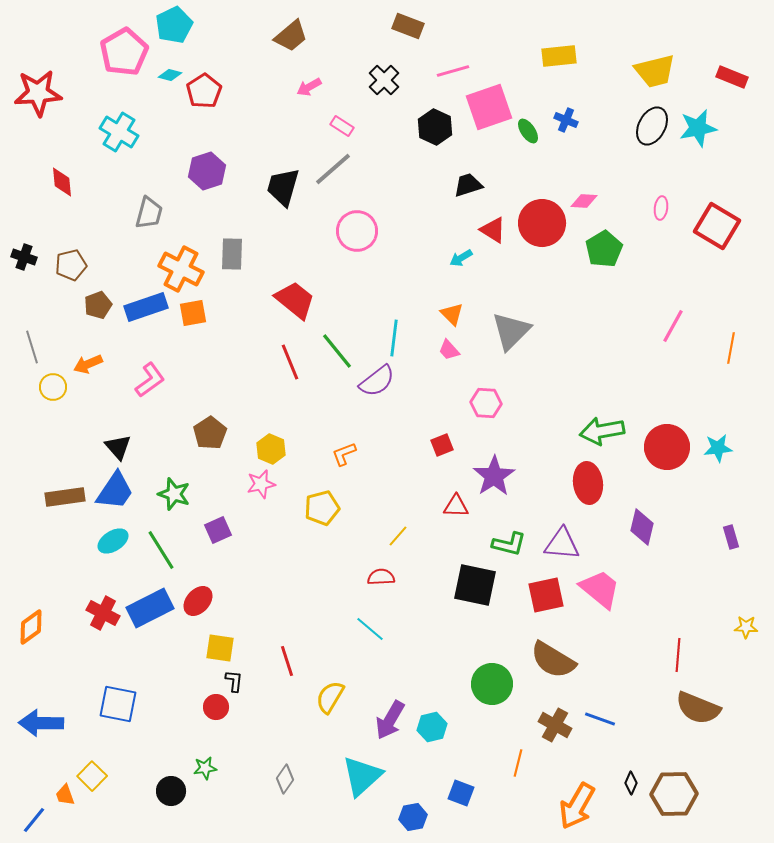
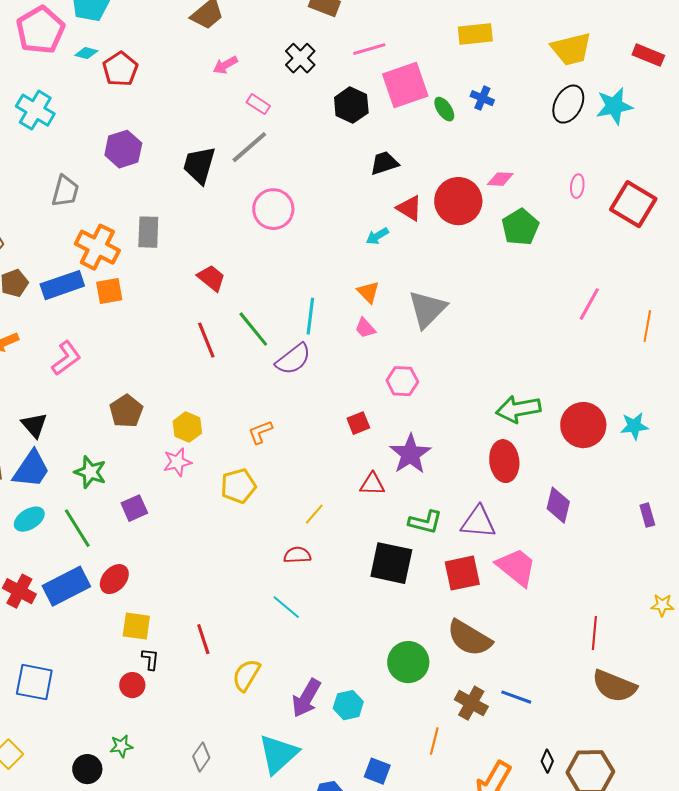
red trapezoid: (295, 300) -> (211, 278), size x0.7

